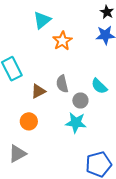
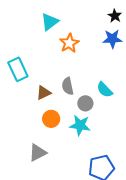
orange circle: (29, 121) -> (51, 119), moved
gray triangle: (17, 154) -> (38, 153), moved

